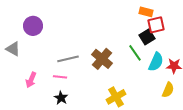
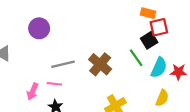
purple circle: (33, 26) -> (39, 28), moved
pink arrow: (31, 80) -> (33, 91), moved
yellow semicircle: (168, 90) -> (162, 98), moved

